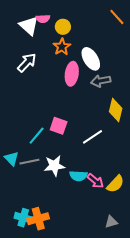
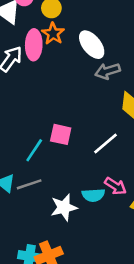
pink ellipse: (72, 74) -> (34, 45), moved
white star: (54, 166) -> (64, 207), moved
pink arrow: (95, 181) -> (115, 186), moved

